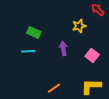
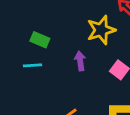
yellow star: (79, 26) -> (101, 30), size x1.5

